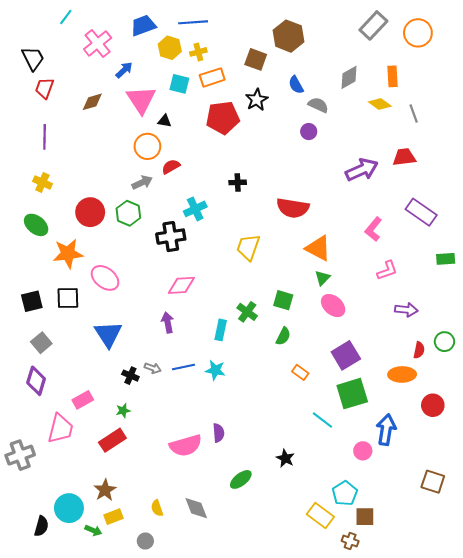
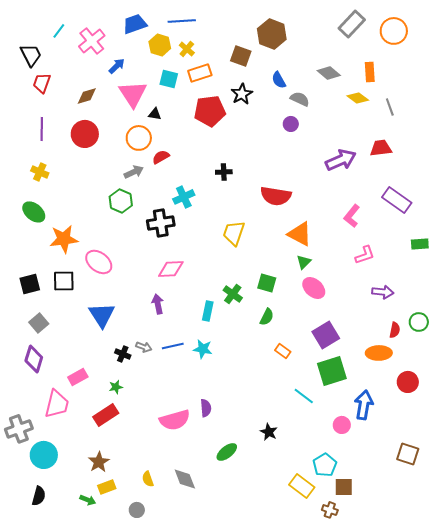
cyan line: (66, 17) -> (59, 31), moved
yellow cross: (198, 52) -> (187, 49), turned -35
gray diamond: (349, 77) -> (329, 73), turned 70
red circle: (90, 212) -> (85, 134), moved
cyan circle: (69, 508) -> (44, 455), moved

